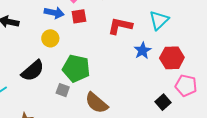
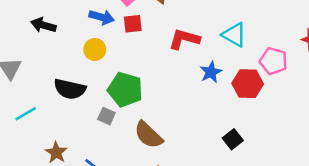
cyan triangle: (159, 20) -> (234, 35), turned -50
black semicircle: (33, 71) -> (70, 89), turned 50
pink pentagon: (186, 86) -> (273, 61), moved

